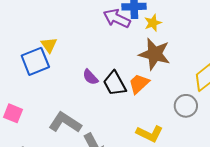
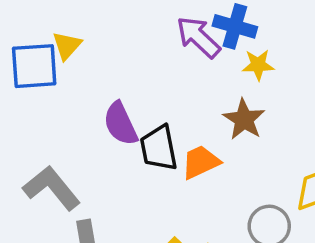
brown star: (155, 54) -> (244, 119), size x0.7
purple semicircle: (90, 77) -> (120, 124), size x1.4

